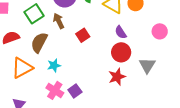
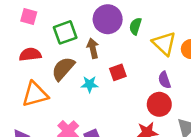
cyan star: (54, 65) -> (90, 84), moved

